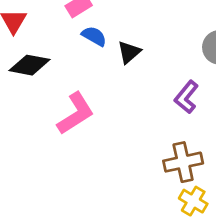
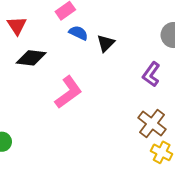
brown cross: (183, 162) -> (152, 123), turned -36

